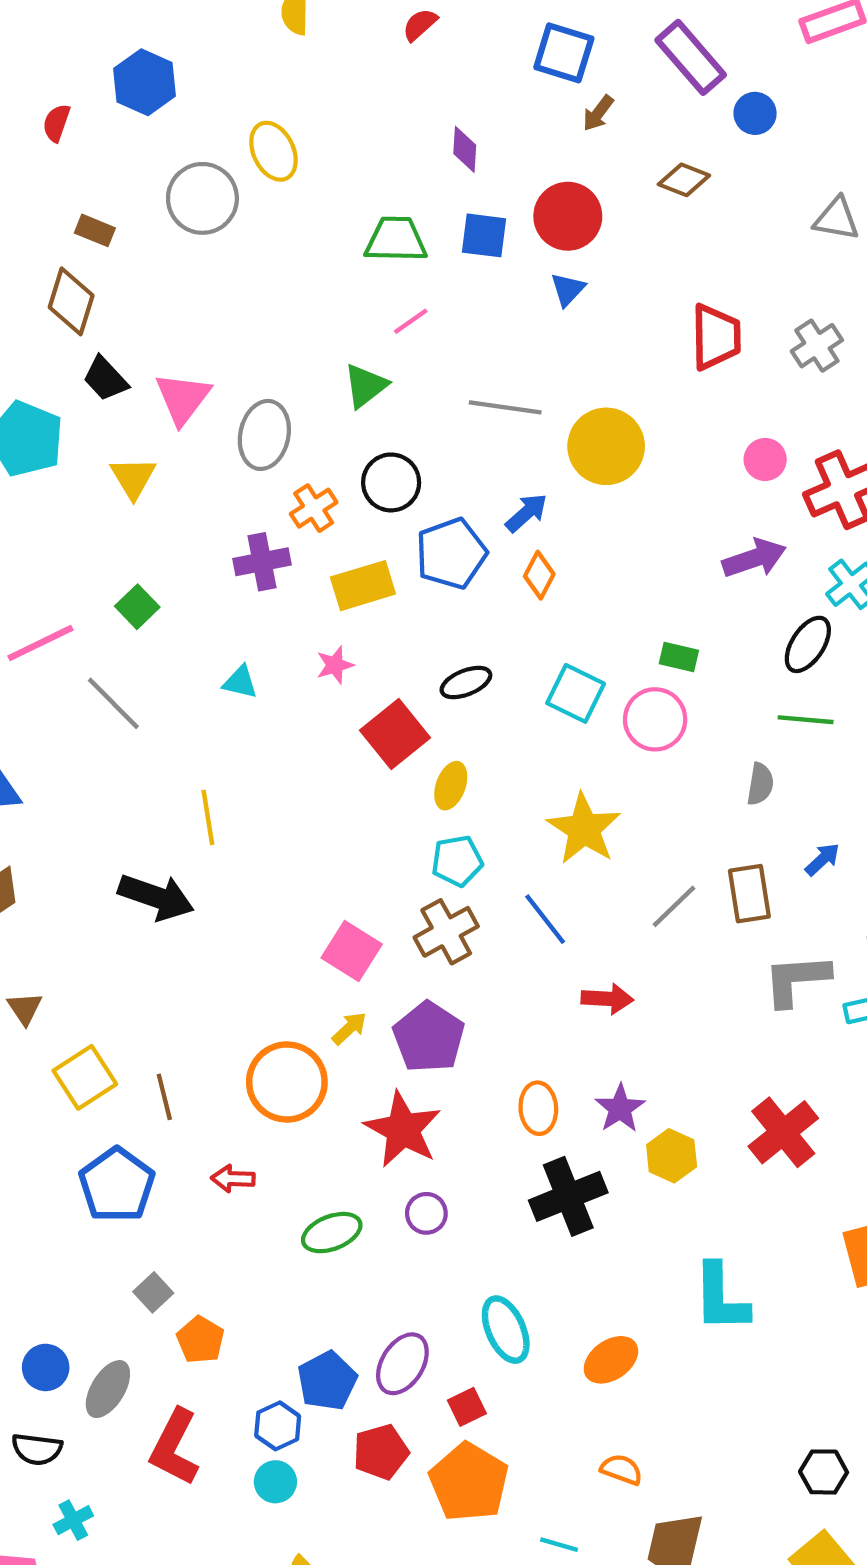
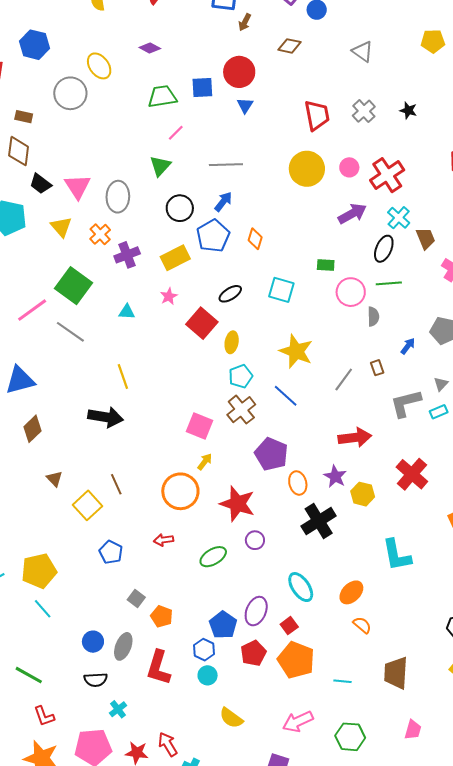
purple diamond: (465, 149) -> (150, 48), moved, turned -55
gray triangle: (837, 219) -> (363, 51), turned 35
yellow circle: (606, 446) -> (307, 169), moved
orange cross: (314, 508) -> (100, 234), moved
blue arrow: (526, 513) -> (223, 202), moved
green square: (137, 607) -> (73, 286), size x1.8
pink circle: (655, 719) -> (351, 292), moved
brown rectangle: (749, 894) -> (377, 368), size x0.6
red arrow: (607, 999) -> (355, 438), moved, size x1.4
purple pentagon: (429, 1037) -> (271, 454), moved
brown line: (164, 1097) -> (116, 484), moved
blue pentagon: (117, 1185) -> (111, 552), size x0.7
orange semicircle: (622, 1469) -> (362, 625), moved, turned 30

